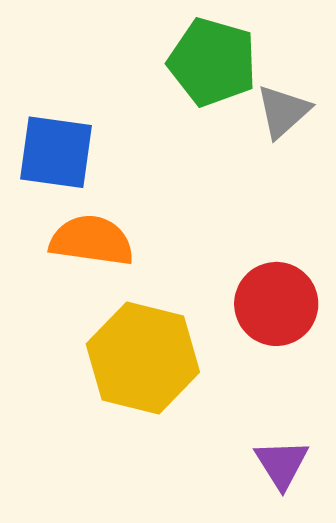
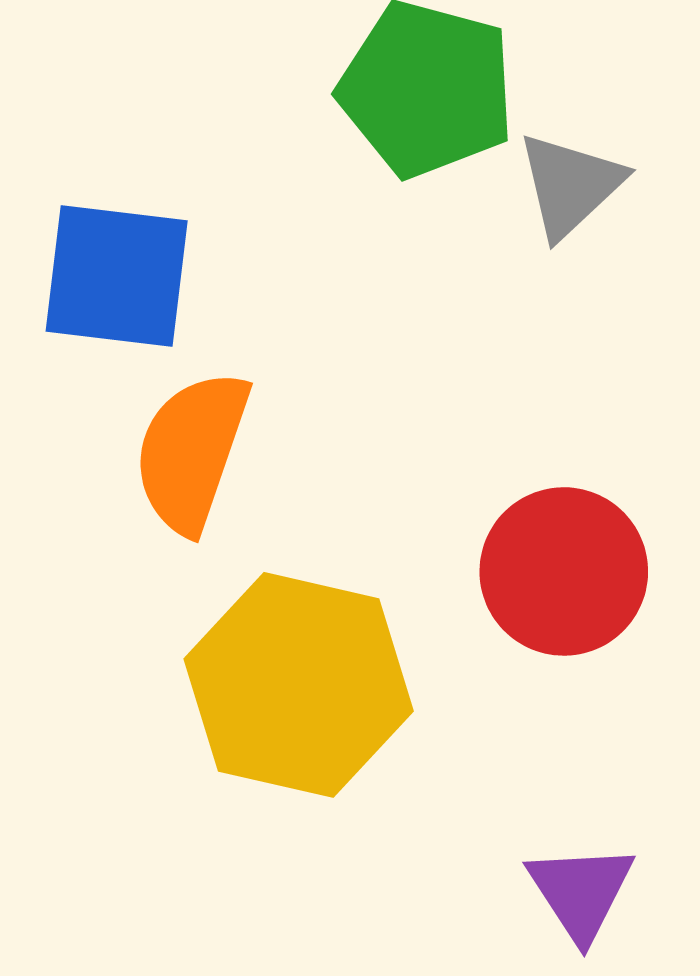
orange semicircle: (92, 241) -> (191, 451), turned -78

